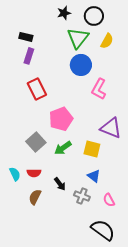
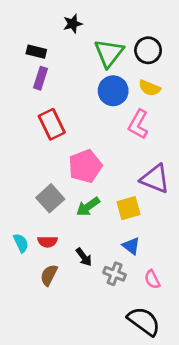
black star: (64, 13) -> (73, 24), moved
black circle: (94, 16) -> (148, 50), moved
yellow semicircle: (107, 41) -> (149, 88), moved, turned 84
yellow square: (92, 149) -> (128, 208), turned -30

